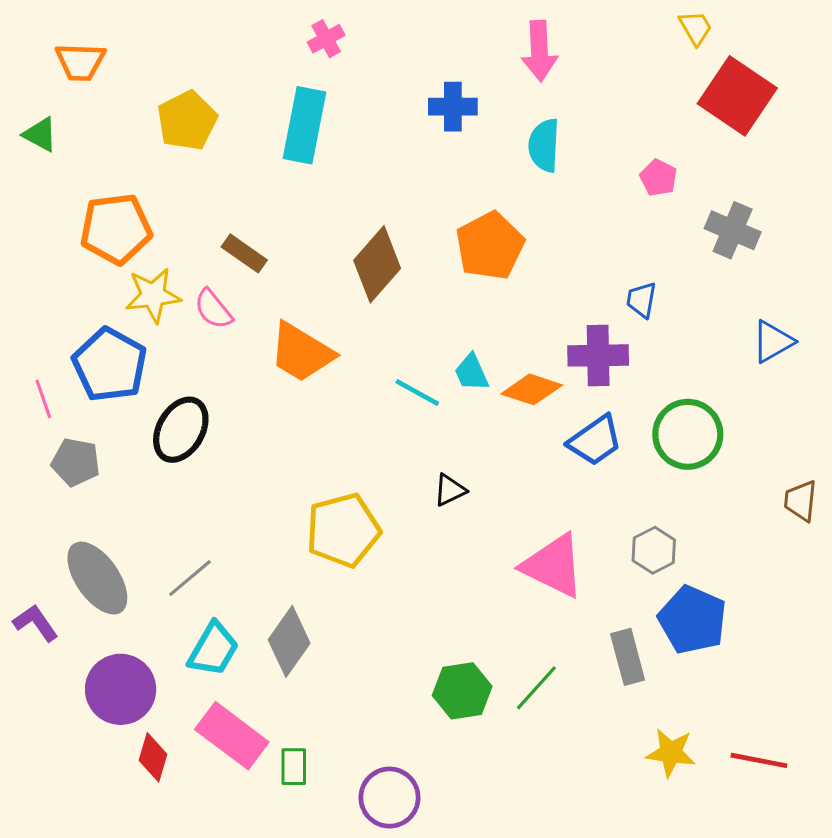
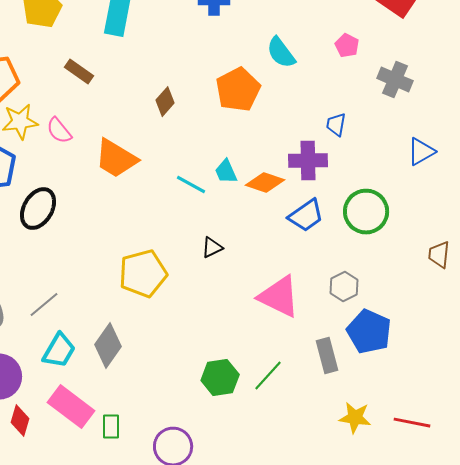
cyan semicircle: (544, 145) -> (281, 53), moved, turned -40
brown rectangle: (244, 253) -> (79, 72), moved
brown diamond: (377, 264) -> (165, 102), size x0.6

